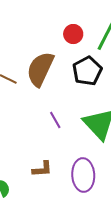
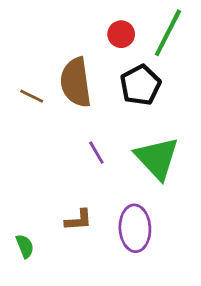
brown semicircle: (40, 69) -> (76, 82), turned -33

